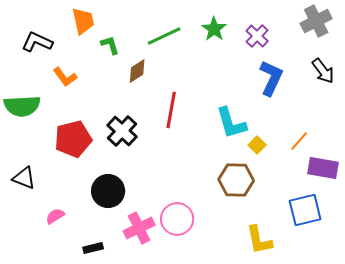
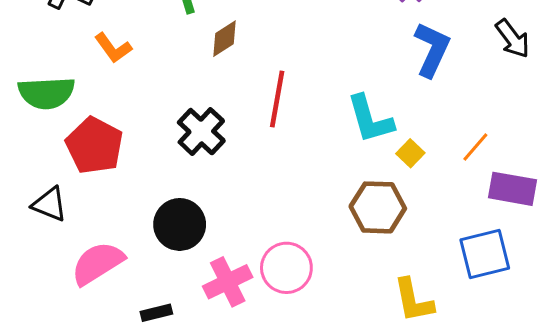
red pentagon: (73, 139) -> (94, 146), moved, turned -30
pink semicircle: (55, 216) -> (98, 263), size x1.8

